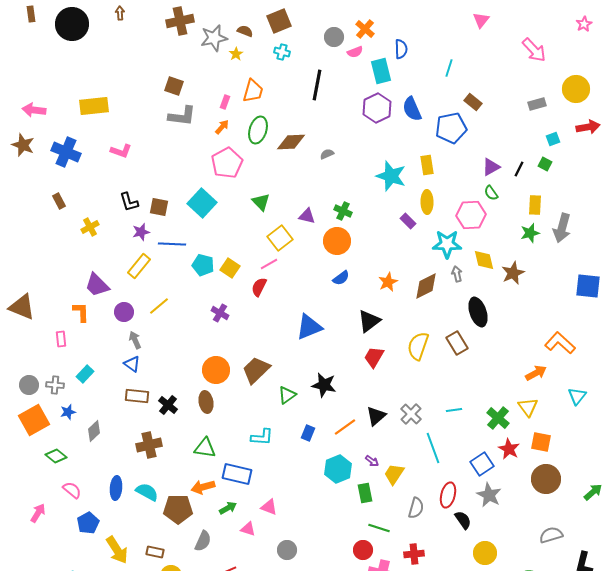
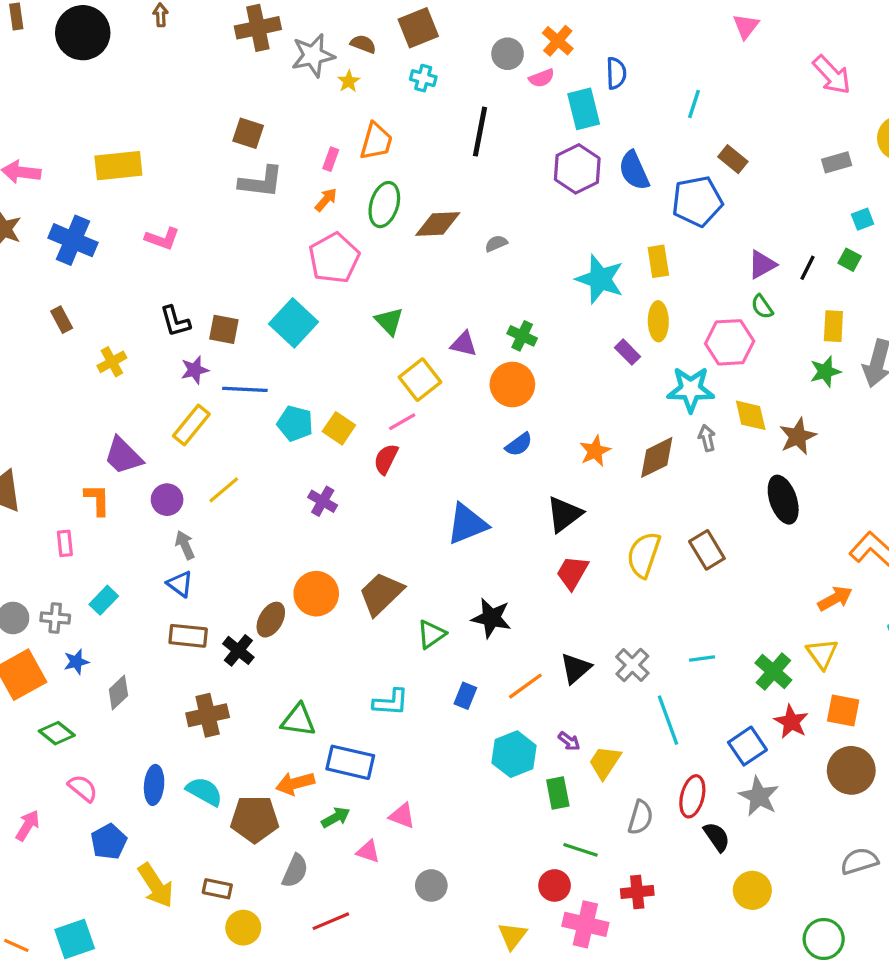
black ellipse: (478, 312) -> (783, 500), moved
brown ellipse: (206, 402) -> (271, 620), moved, turned 40

